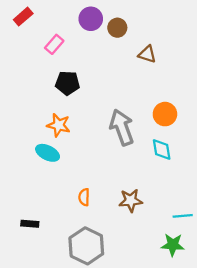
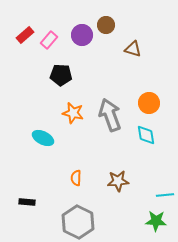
red rectangle: (23, 17) -> (25, 35), moved
purple circle: (91, 19) -> (82, 35), moved
orange star: (59, 125) -> (73, 113), moved

